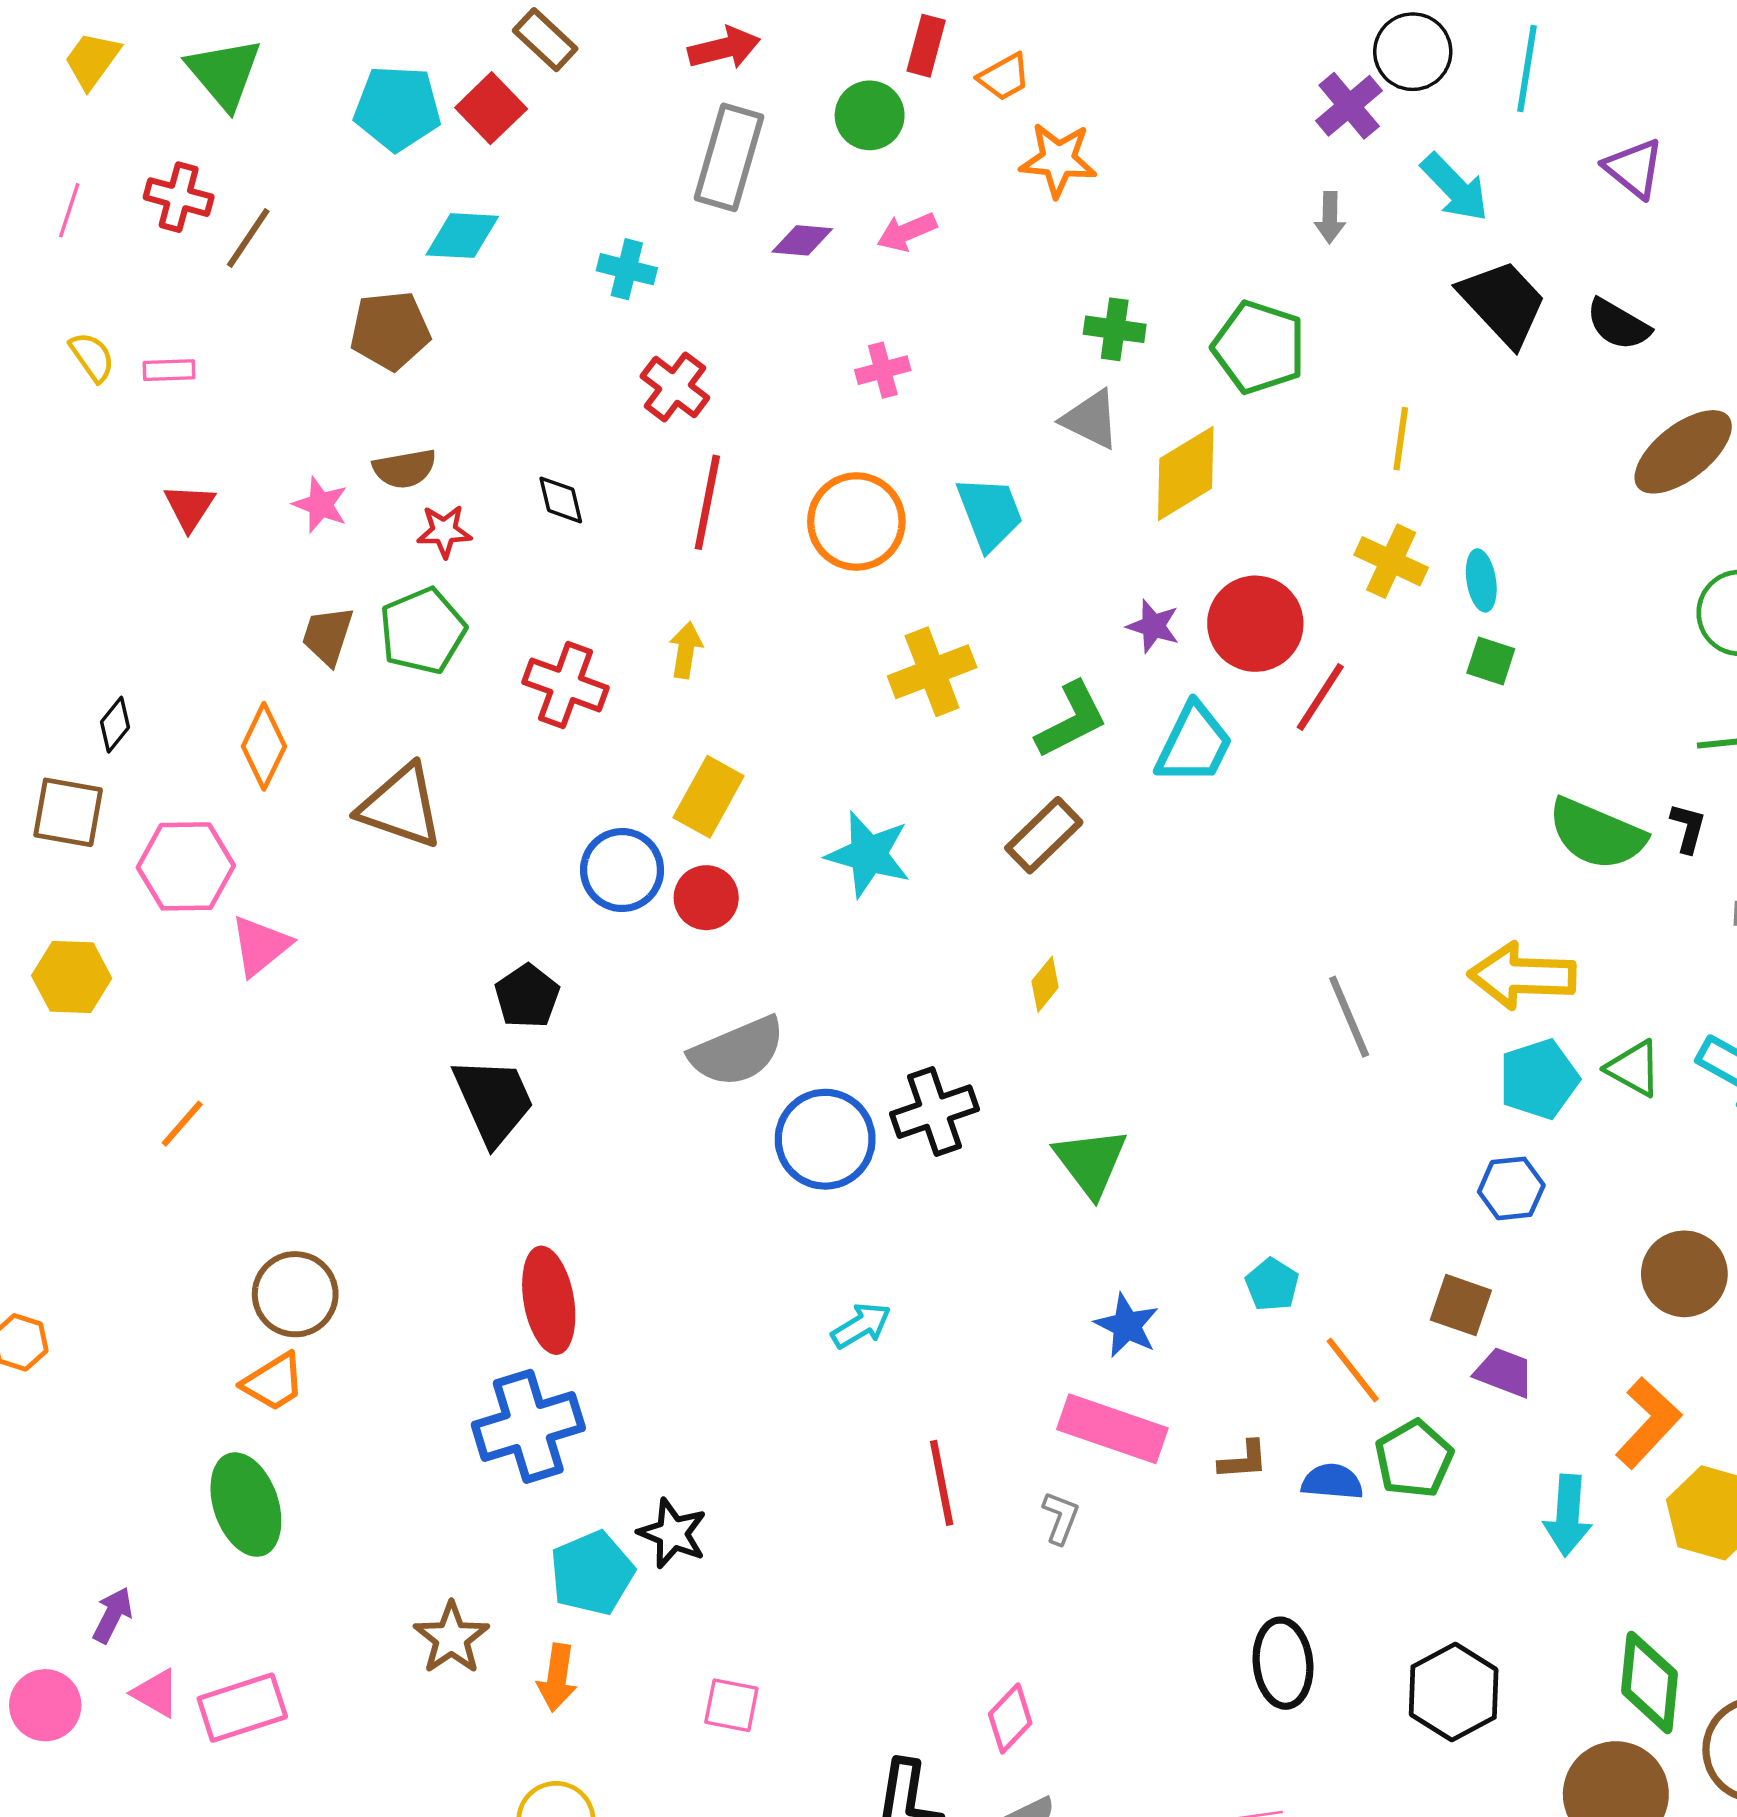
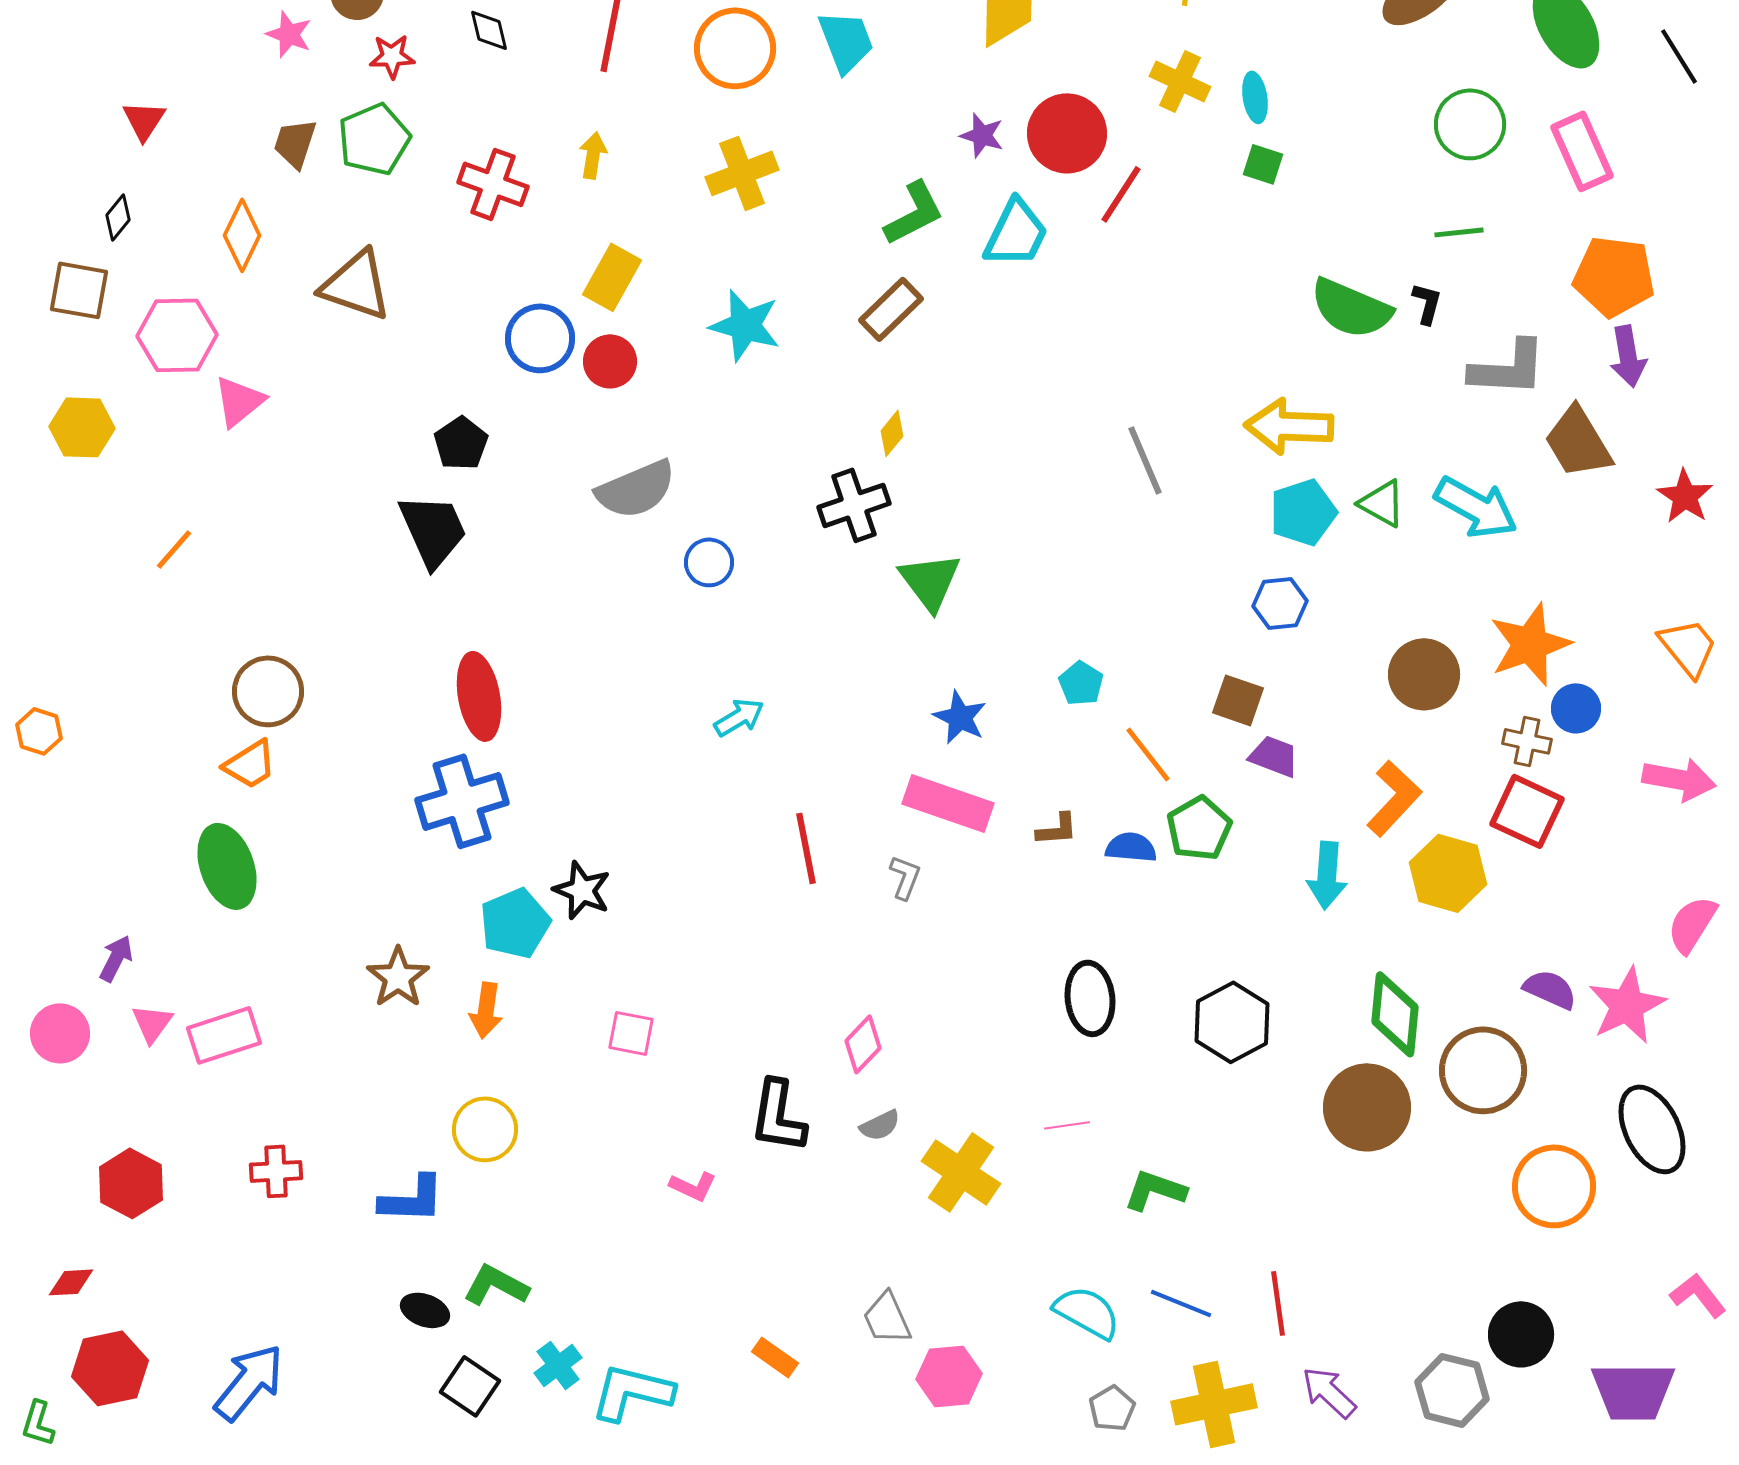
red triangle: (189, 507) -> (144, 120), moved
yellow cross: (932, 672) -> (742, 173), moved
black cross: (934, 1112) -> (854, 505), moved
blue circle: (825, 1139) -> (709, 562), size x0.6
pink triangle: (156, 1693) -> (152, 1023), turned 36

